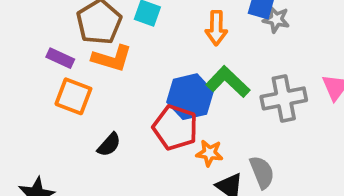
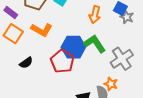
orange L-shape: (112, 58) -> (42, 30), moved
gray cross: (284, 98) -> (122, 59), turned -35
orange star: (210, 153) -> (111, 84), moved

